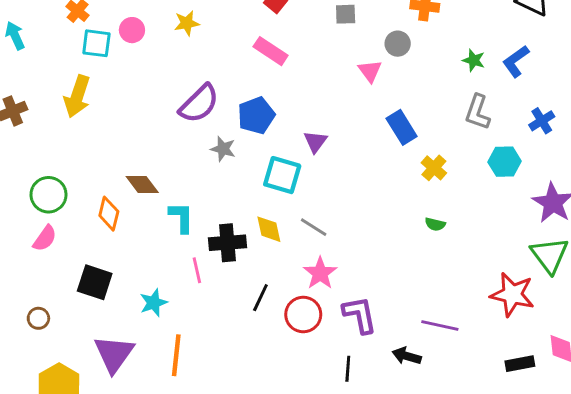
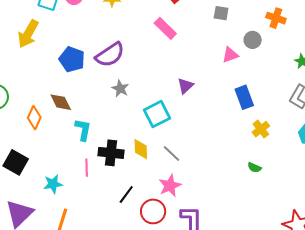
pink triangle: (370, 71) -> (230, 55), turned 36
blue pentagon: (256, 115) -> (72, 59), moved, turned 30
purple triangle: (315, 142) -> (185, 86), moved
cyan square: (282, 175) -> (157, 114), turned 36

